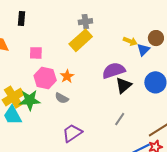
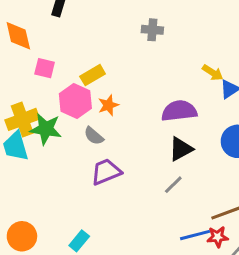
yellow rectangle: (81, 40) -> (93, 75), moved, size x0.7
pink square: (36, 53) -> (45, 68), moved
black triangle: (124, 85) -> (181, 149), moved
purple trapezoid: (72, 133) -> (106, 172), moved

